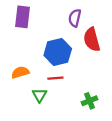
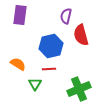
orange semicircle: (20, 72) -> (18, 64), turned 49
green cross: (89, 101) -> (79, 89), size x1.6

